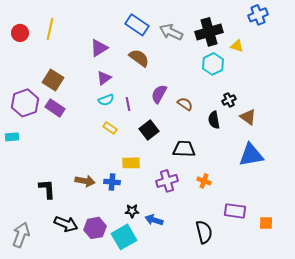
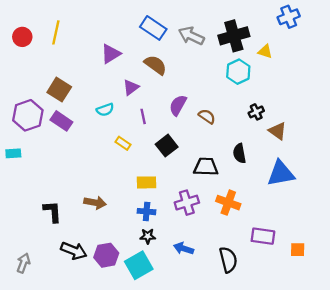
purple triangle: (104, 78) -> (131, 87), moved
cyan semicircle: (106, 100) -> (105, 110), moved
black semicircle: (214, 120) -> (239, 153), moved
orange cross: (204, 181) -> (228, 203), size x1.5
blue cross: (112, 182) -> (147, 212), moved
blue arrow: (154, 220) -> (183, 248), moved
gray arrow: (21, 235) -> (23, 263), size x0.7

